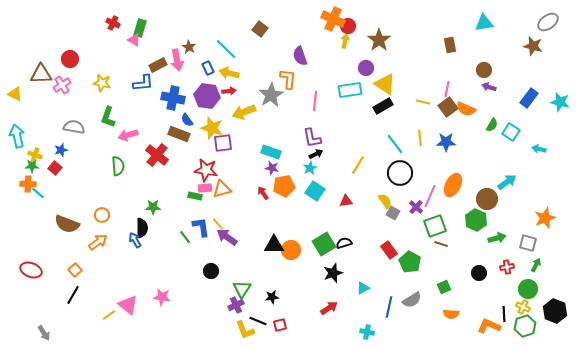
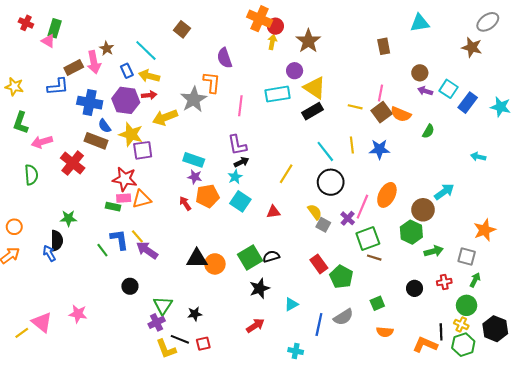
cyan square: (511, 132) -> (448, 89), moved

